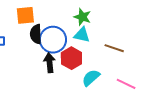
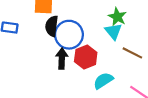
green star: (82, 17) -> (117, 17), moved
cyan triangle: (82, 35) -> (113, 31), moved, turned 30

